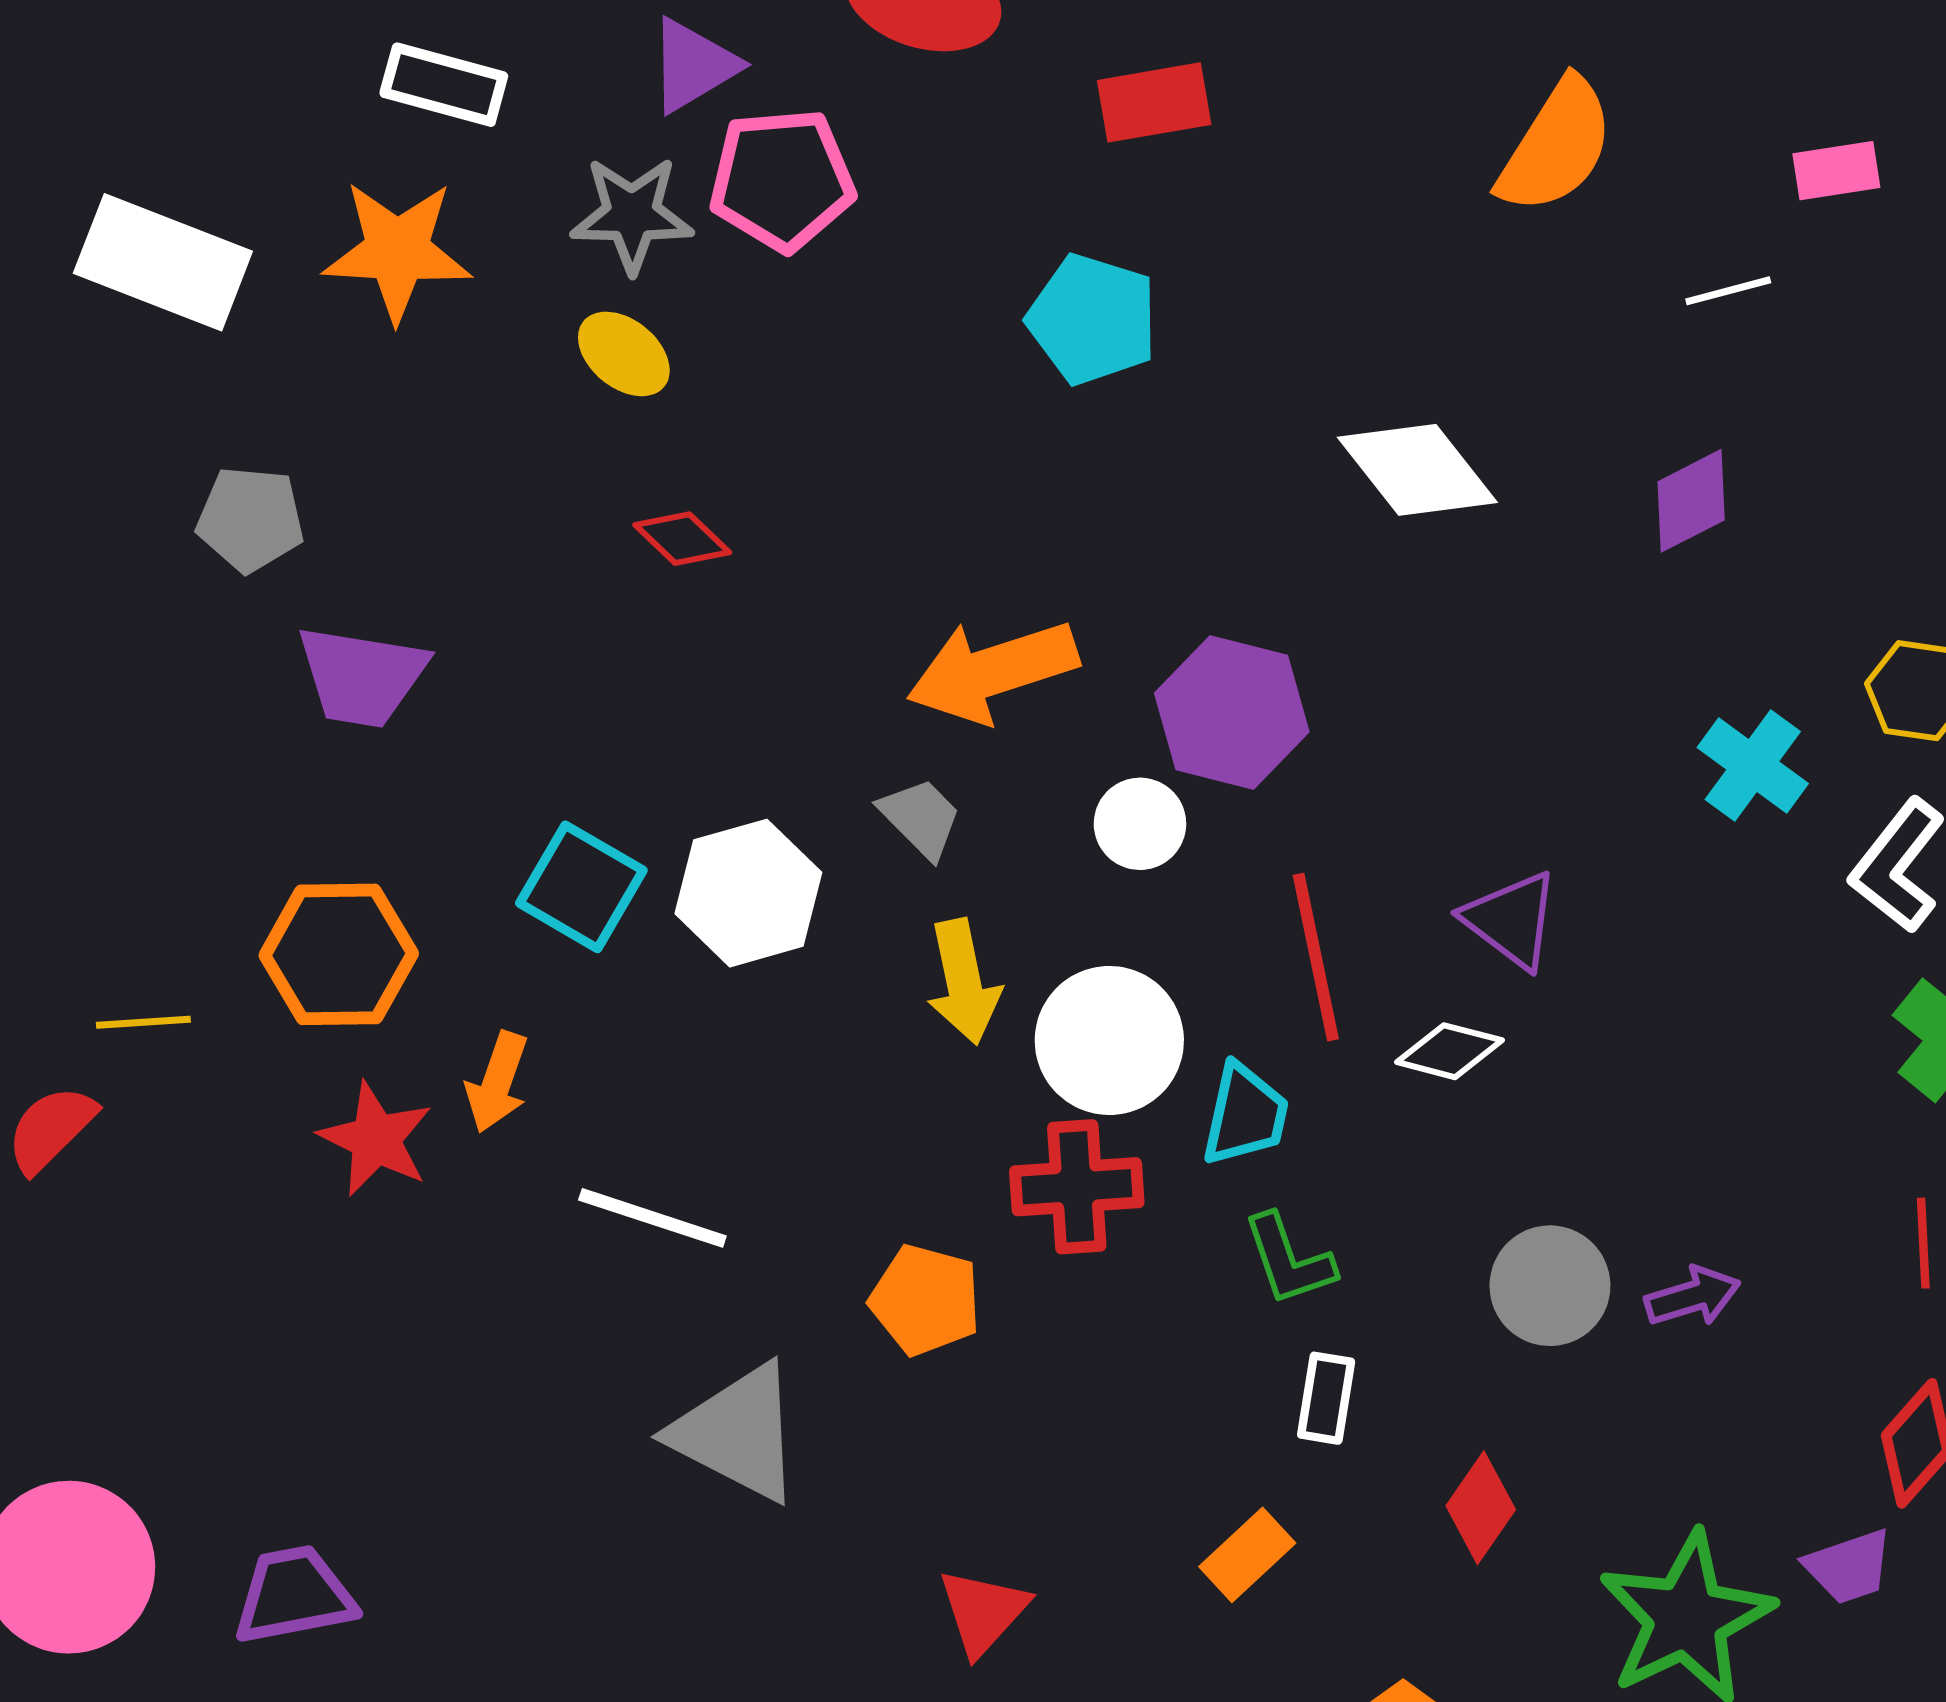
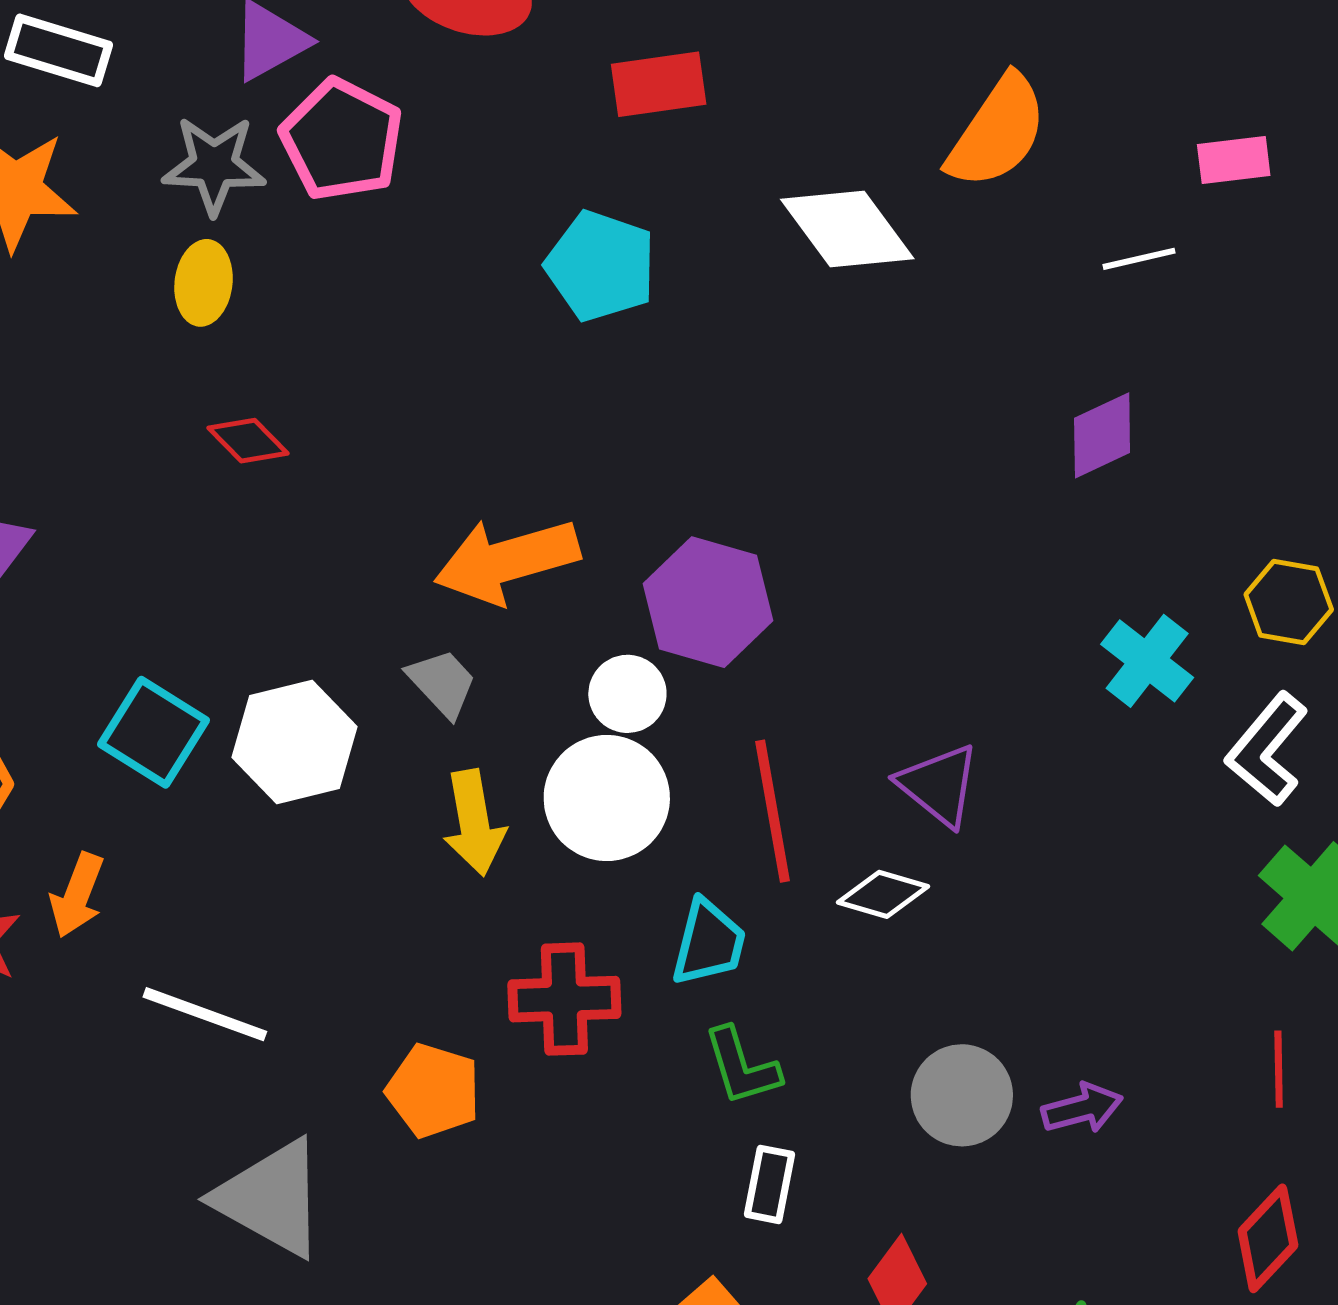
pink pentagon: (782, 180) -> (342, 140), turned 30
yellow ellipse: (624, 354) -> (204, 283), turned 56
white diamond: (1417, 470) -> (847, 229), moved
white circle: (1109, 1040) -> (607, 798), moved

